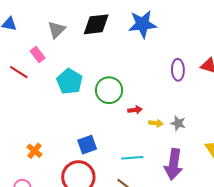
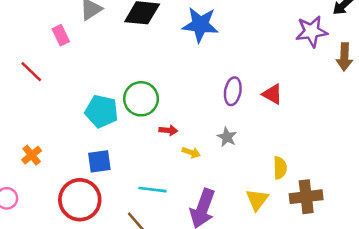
red line: (19, 72) -> (31, 72), moved
cyan pentagon: (69, 81) -> (102, 111), moved, turned -30
gray star: (178, 123) -> (227, 137), moved

